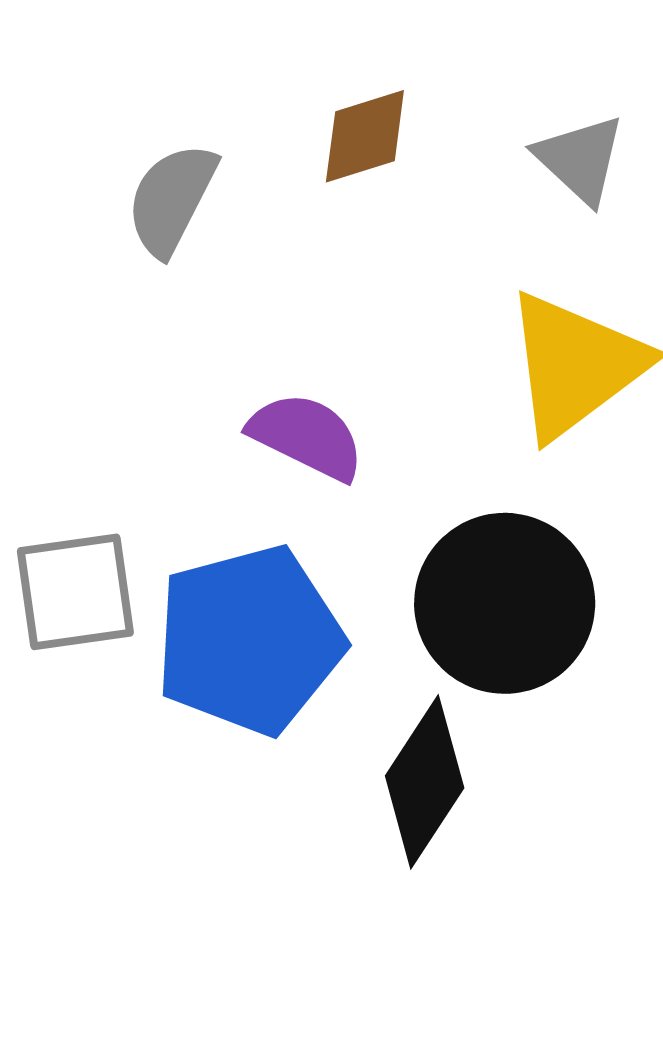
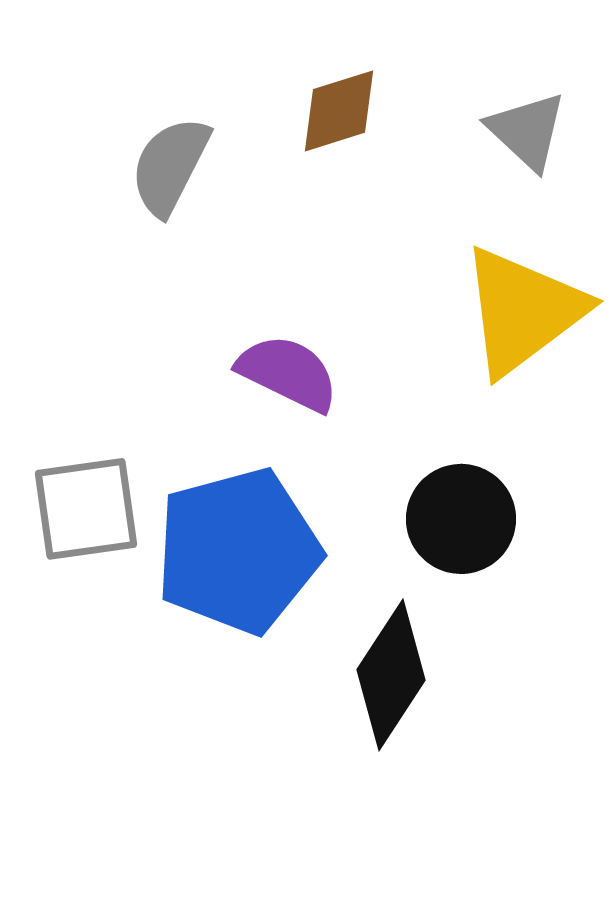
black circle: (505, 603) -> (461, 519), size x0.7

